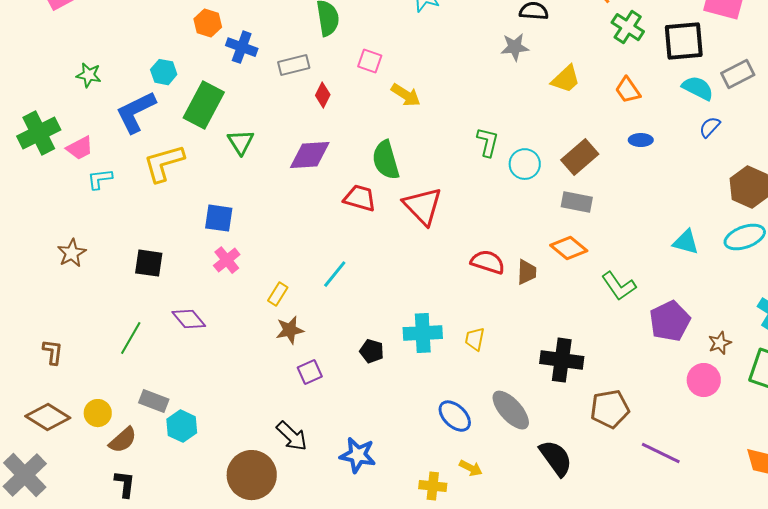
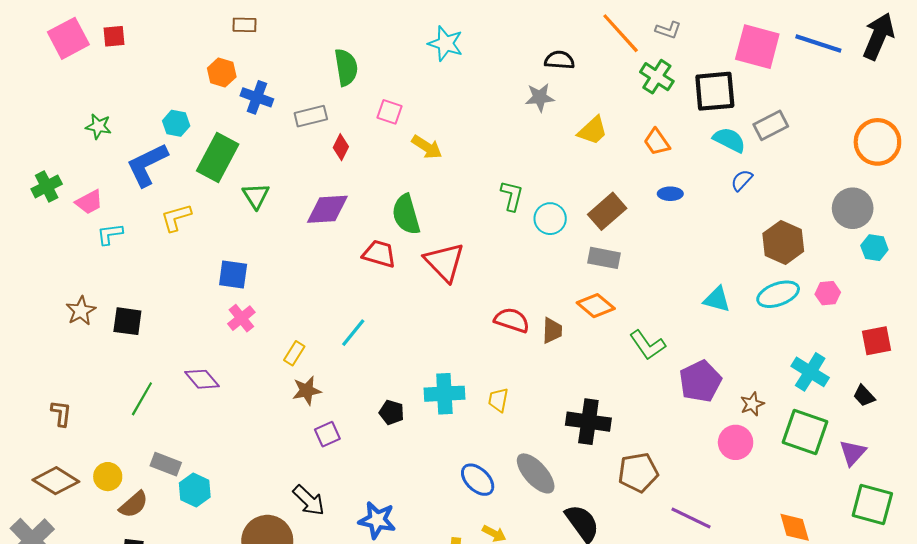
green cross: (39, 133) -> (47, 186), size x0.7
yellow L-shape: (164, 163) -> (176, 218), size x0.7
black square: (149, 263) -> (127, 321), moved

